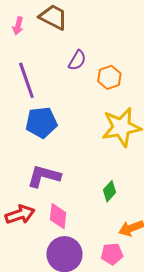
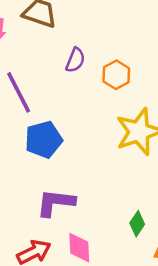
green diamond: (110, 191) -> (137, 224), moved

